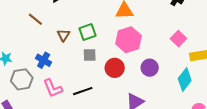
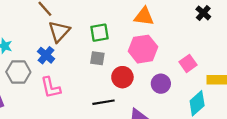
brown triangle: (63, 35) -> (59, 31), moved, size x1.5
pink square: (178, 39) -> (188, 63), moved
black line: (83, 91) -> (104, 102), moved

